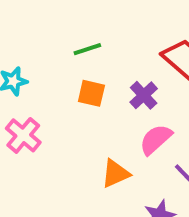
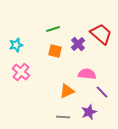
purple cross: (144, 95) -> (78, 44), moved
pink semicircle: (156, 139) -> (87, 74), turned 48

